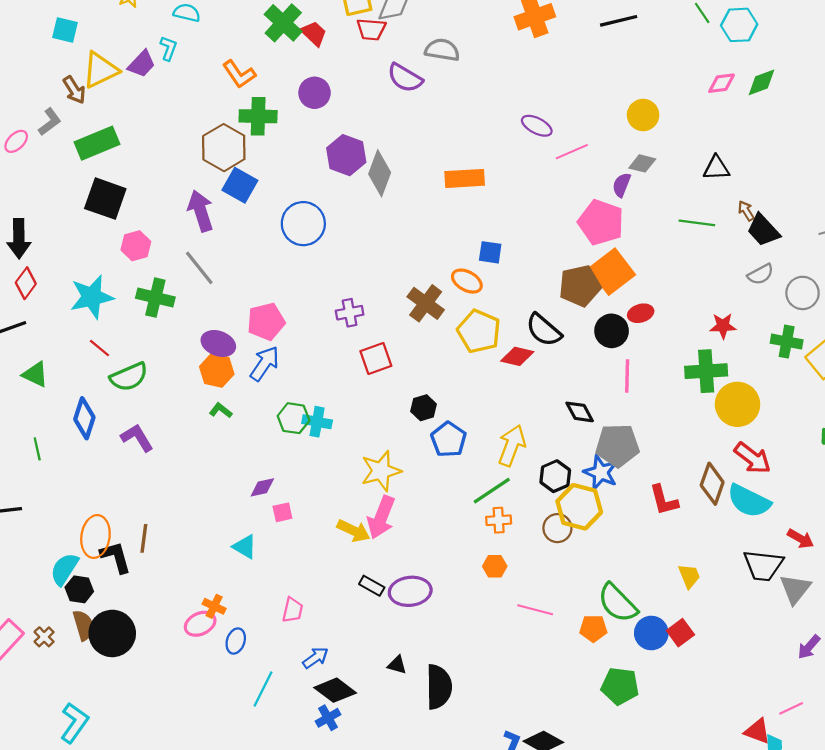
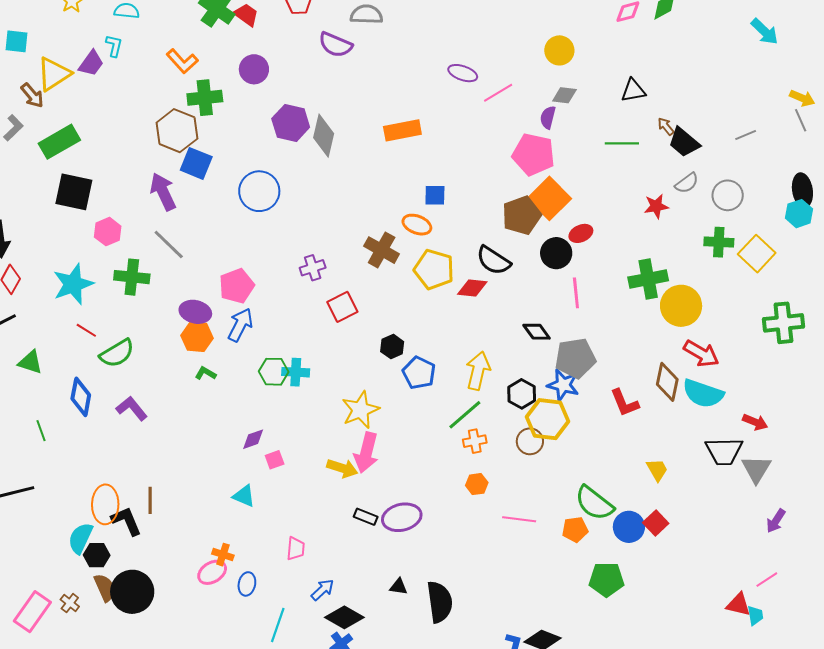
red star: (723, 326) -> (656, 206), moved

